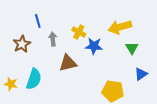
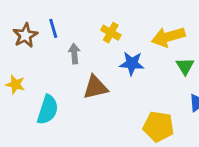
yellow cross: (79, 32) -> (111, 33), moved
brown star: (22, 44) -> (25, 35), moved
yellow star: (11, 84) -> (15, 84), moved

